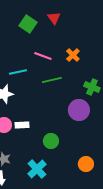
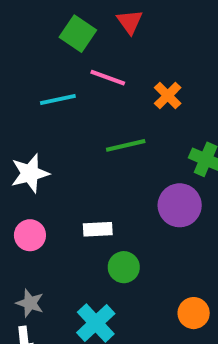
pink line: (43, 56) -> (108, 78), moved
cyan line: (18, 72) -> (58, 100), moved
white rectangle: (22, 125) -> (98, 229), moved

